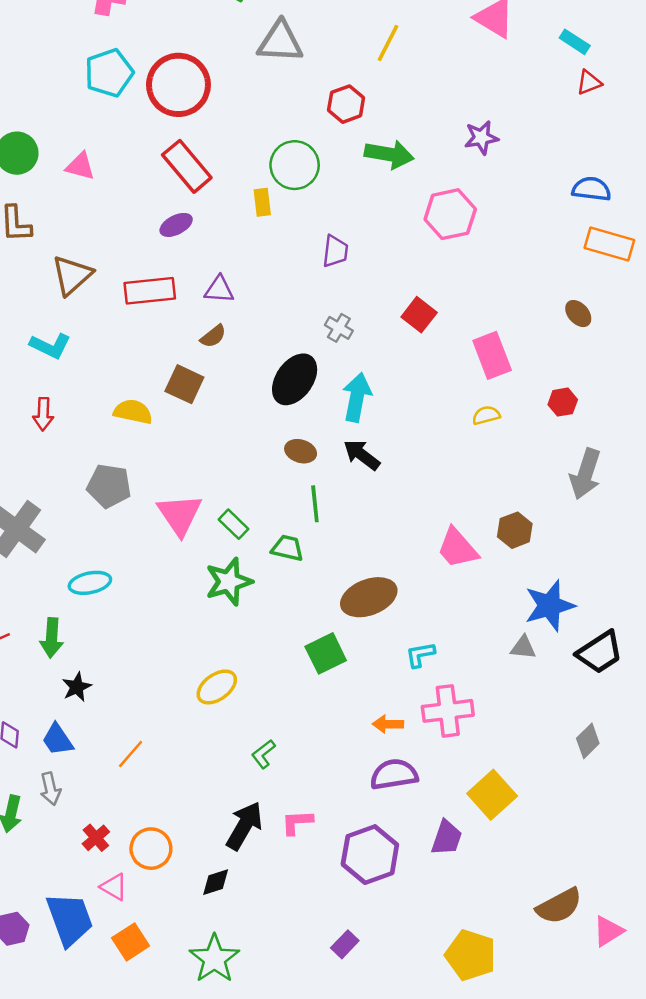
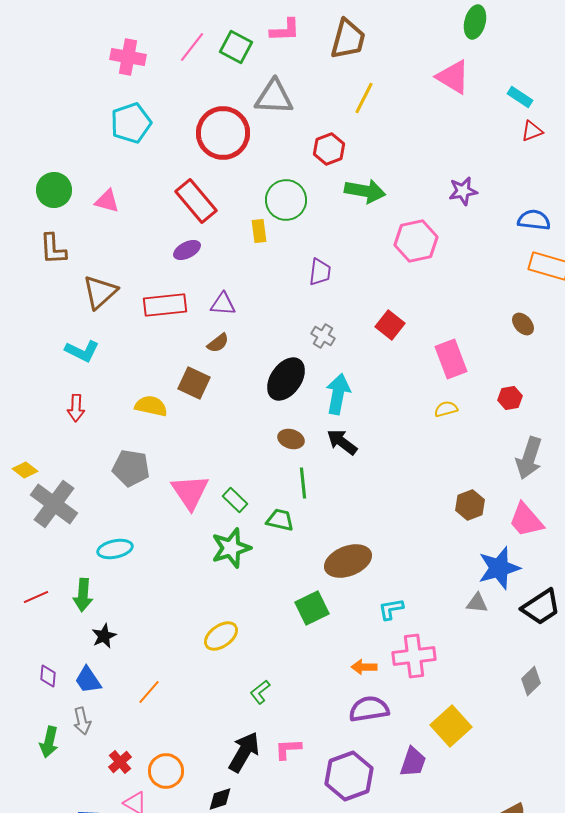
red circle: (178, 85) -> (223, 133), moved
purple star: (481, 138) -> (463, 191), moved
pink trapezoid: (457, 548) -> (526, 520), moved

